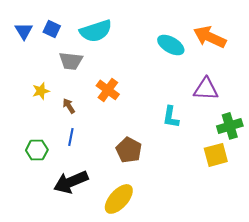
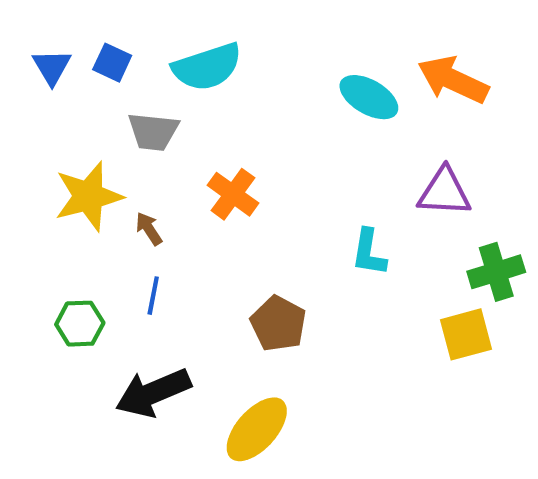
yellow star: (41, 91) -> (88, 196), size x1.8

